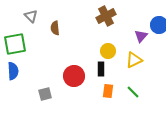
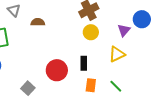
brown semicircle: (55, 28) -> (38, 22), turned 96
yellow circle: (108, 51) -> (91, 32), moved
gray square: (45, 94) -> (28, 88), turned -32

